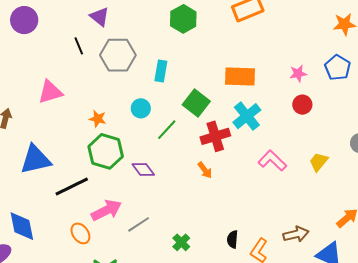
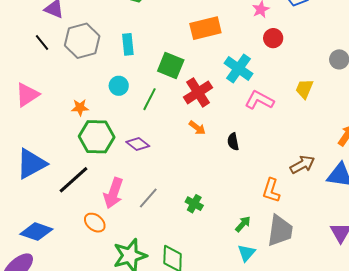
cyan cross: (247, 116) -> (239, 68), moved
pink arrow: (106, 210) -> (113, 193), turned 152
blue diamond: (22, 226) -> (36, 232), turned -44
black semicircle: (232, 239) -> (233, 142), moved

